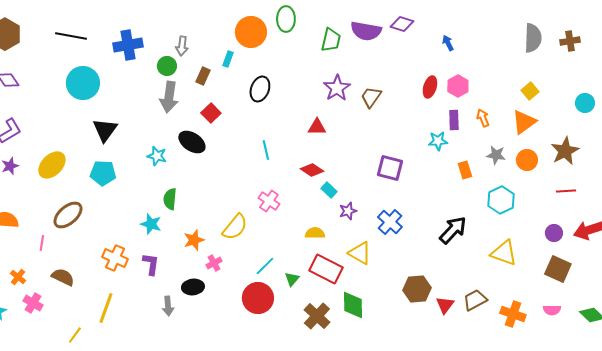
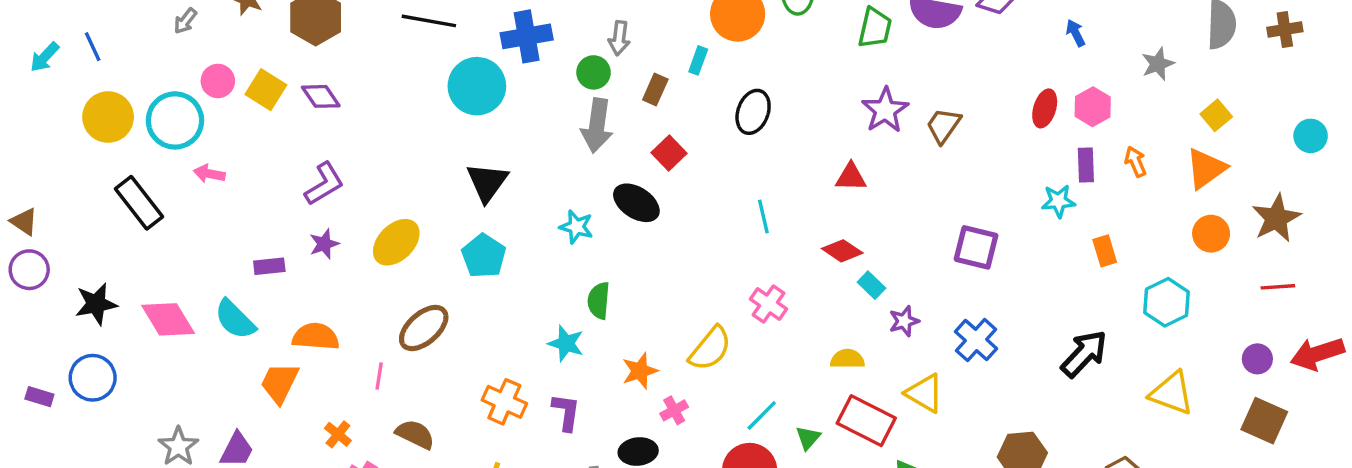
cyan circle: (83, 83) -> (477, 86), moved
gray star: (496, 155) -> (1158, 64), moved, turned -30
cyan pentagon: (103, 173) -> (484, 256), turned 30

